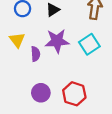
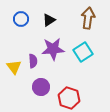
yellow triangle: (17, 40) -> (14, 67), moved
purple circle: (41, 93) -> (41, 87), moved

